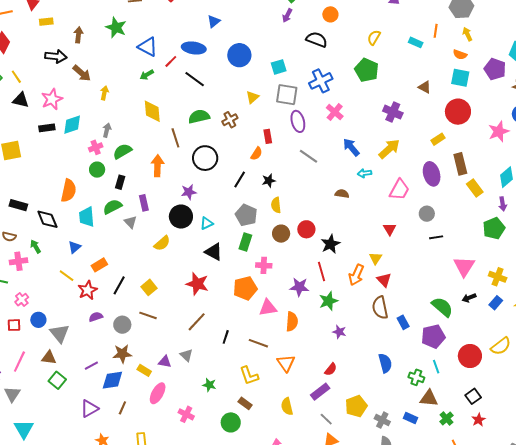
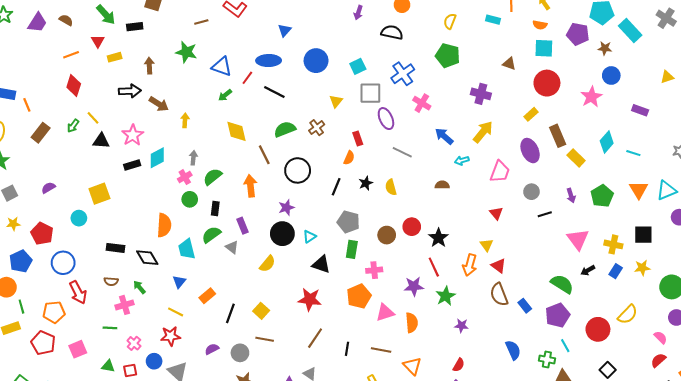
purple arrow: (503, 204) -> (571, 196), moved
yellow semicircle: (276, 205) -> (391, 187), moved
red star: (88, 290) -> (170, 336), moved, turned 30

